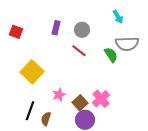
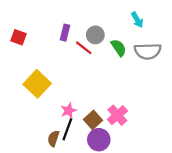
red line: (79, 51) -> (84, 48), moved
green semicircle: (111, 55) -> (119, 48), moved
black line: (30, 111) -> (67, 129), moved

